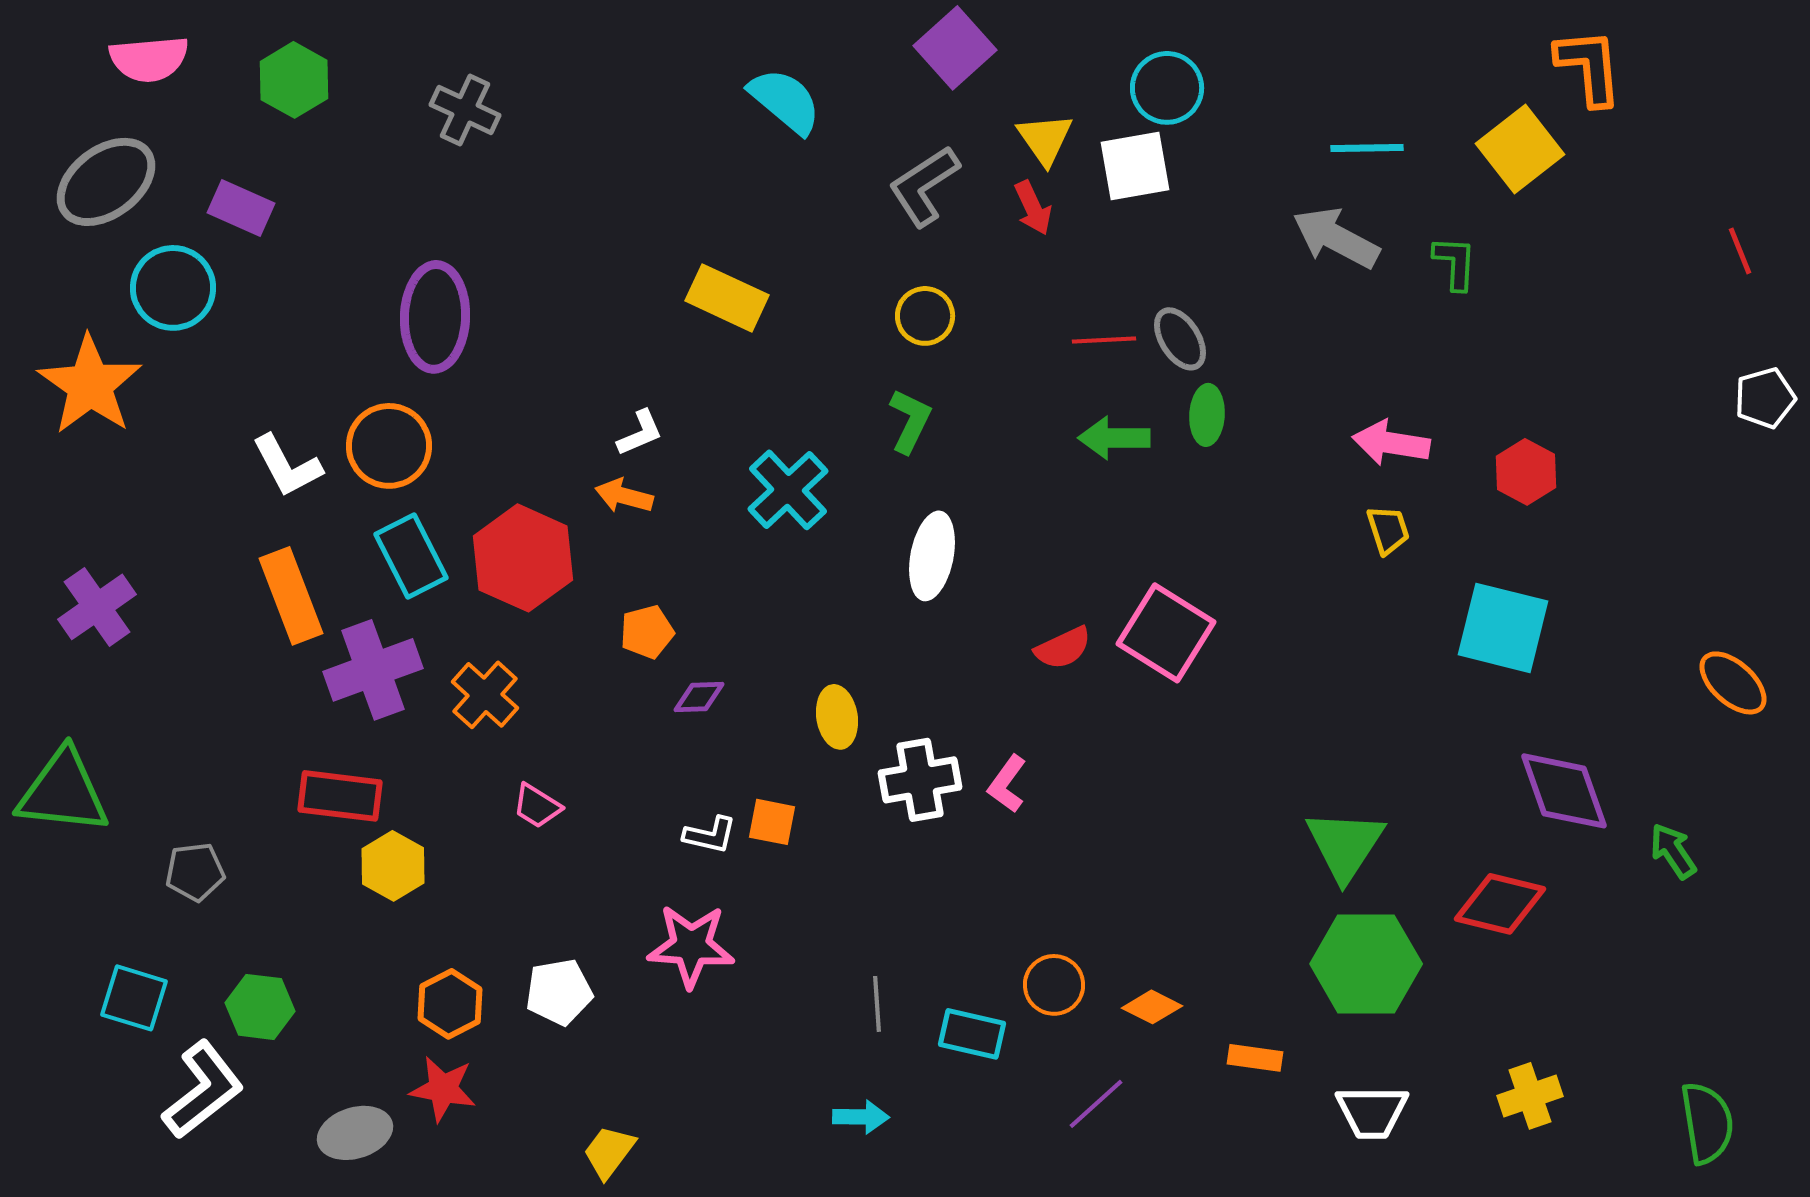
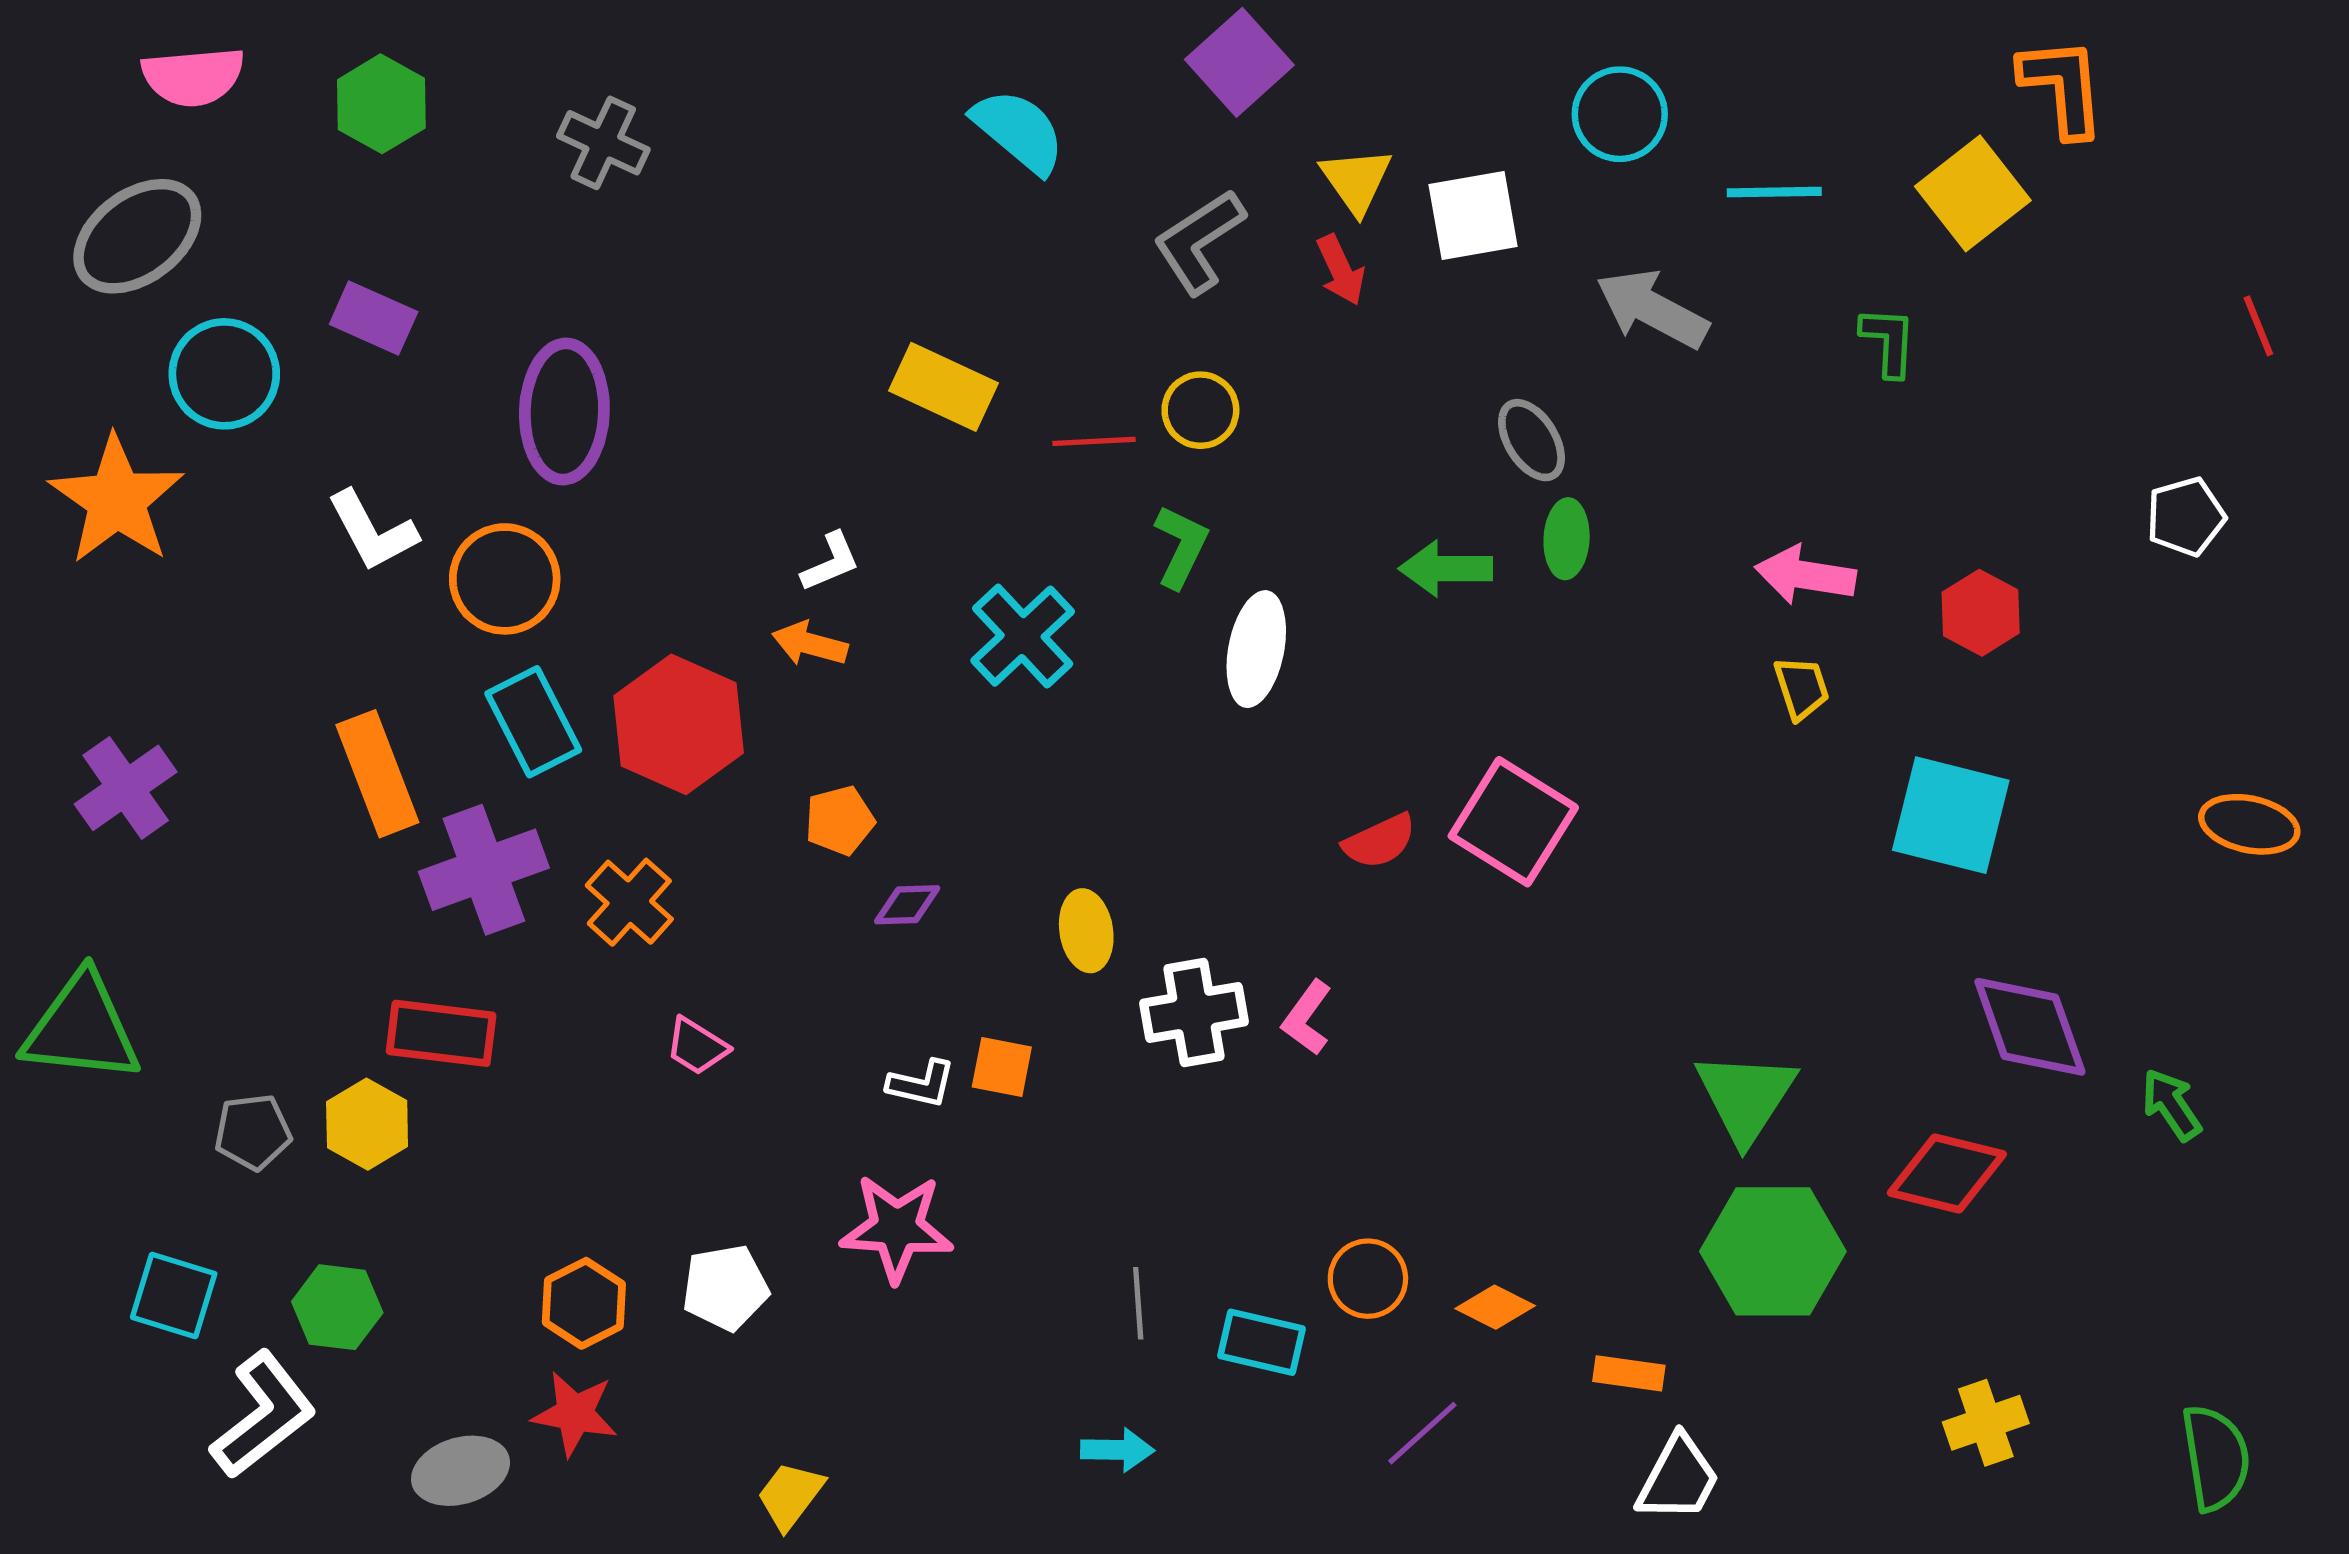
cyan circle: (1167, 88) -> (1620, 114), moved
purple rectangle: (241, 208) -> (374, 318), moved
gray arrow: (1336, 238) -> (1652, 309), moved
red line: (1104, 340) -> (1094, 441), moved
white pentagon: (1765, 398) -> (2186, 517), moved
white L-shape: (287, 466) -> (372, 531), moved
white ellipse: (932, 556) -> (1256, 649), moved
orange ellipse: (1733, 683) -> (2249, 824), moved, turned -30
yellow hexagon: (393, 866) -> (367, 1124), moved
white trapezoid: (1372, 1112) -> (1678, 1479), moved, turned -62

